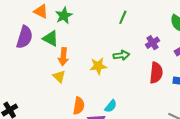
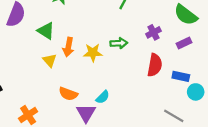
green triangle: (51, 38) -> (46, 31), moved
orange arrow: (63, 57) -> (68, 47), moved
orange semicircle: (79, 106) -> (68, 94), turned 96

